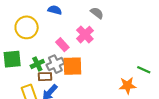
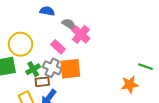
gray semicircle: (97, 13) -> (69, 24), moved
yellow circle: (27, 27) -> (20, 44), moved
gray cross: (55, 64) -> (52, 68), turned -36

